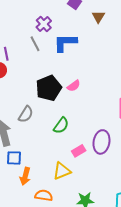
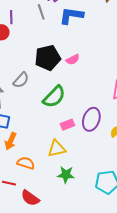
green semicircle: (61, 125) -> (54, 97), size x1.4
yellow triangle: (62, 171) -> (57, 149), moved

